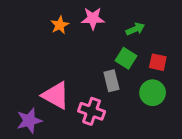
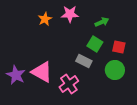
gray rectangle: (111, 81) -> (84, 61), turned -49
pink cross: (92, 111) -> (69, 84), turned 36
purple star: (29, 121) -> (16, 75), moved, turned -30

